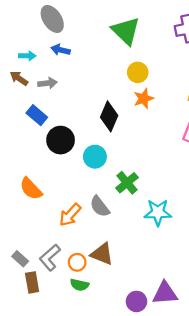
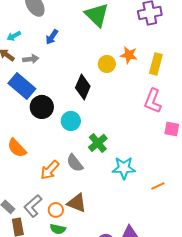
blue arrow: (61, 50) -> (52, 37), moved, turned -70
cyan arrow: (27, 56) -> (14, 36), turned 152
yellow circle: (138, 72) -> (107, 64), moved
orange star: (144, 99) -> (129, 55), moved, turned 30
blue rectangle: (37, 115) -> (22, 86), size x1.5

